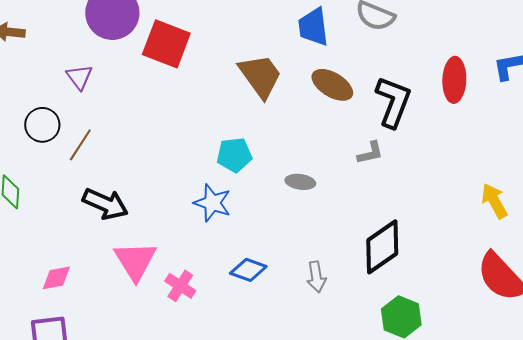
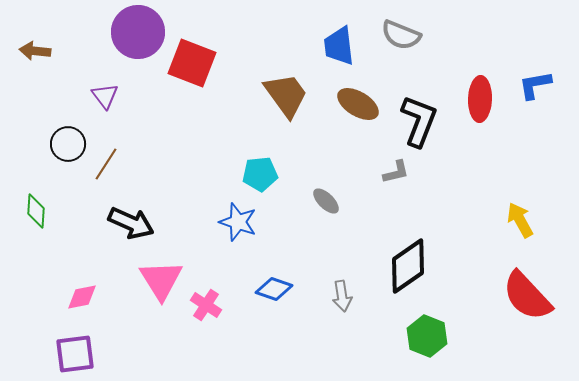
gray ellipse: (300, 182) -> (326, 201), turned 36

